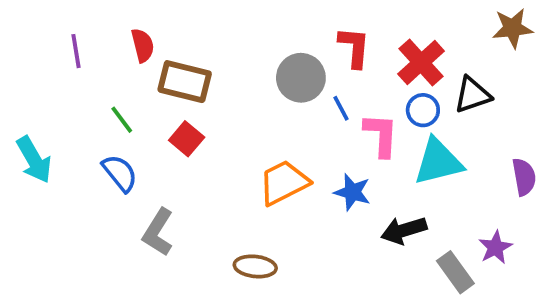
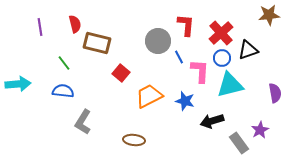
red square: (187, 139) -> (121, 73), moved
cyan arrow: (34, 160) -> (18, 84), turned -65
blue semicircle: (120, 173) -> (63, 91), turned -45

